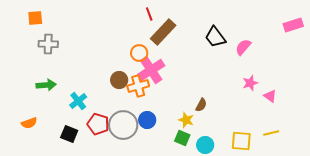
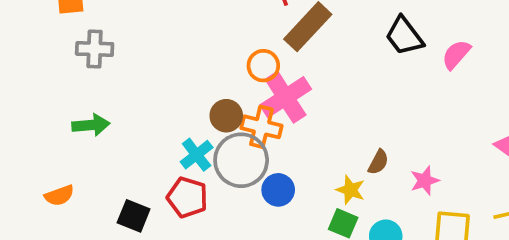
pink star: (250, 83) -> (425, 181), moved
orange cross: (138, 86) -> (261, 127), turned 30
cyan cross: (78, 101) -> (197, 155), moved
gray circle: (123, 125) -> (241, 160), moved

